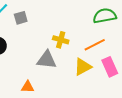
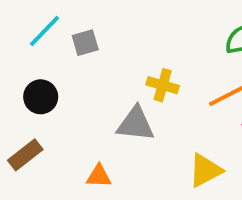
yellow triangle: (83, 67) -> (205, 170), moved

